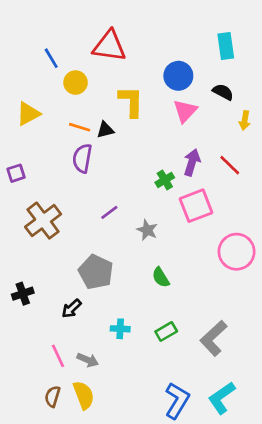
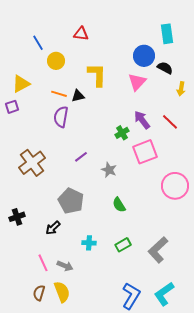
red triangle: (109, 46) -> (81, 34), size x0.6
blue circle: (178, 76) -> (144, 56), moved
purple arrow: (192, 162) -> (142, 120), turned -54
purple square: (16, 173) -> (12, 107), moved

